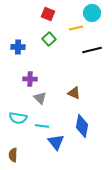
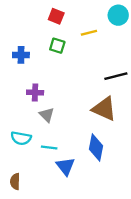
cyan circle: (92, 13) -> (118, 15), moved
green square: (49, 39) -> (57, 46), turned -32
black line: (92, 50) -> (116, 76), moved
brown triangle: (74, 93) -> (104, 109), moved, size x1.6

